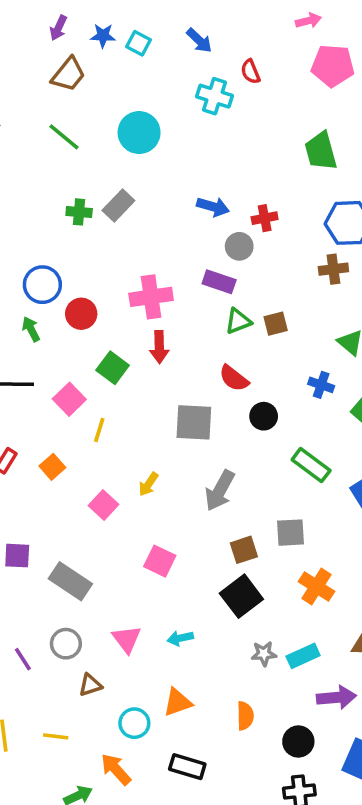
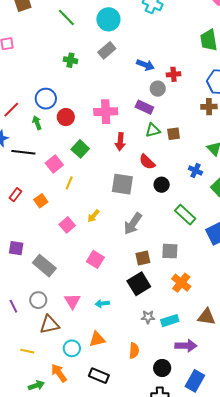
gray rectangle: (118, 205) -> (107, 50), moved
red arrow: (159, 347) -> (120, 142), moved
brown triangle: (90, 685) -> (49, 325), size x1.5

